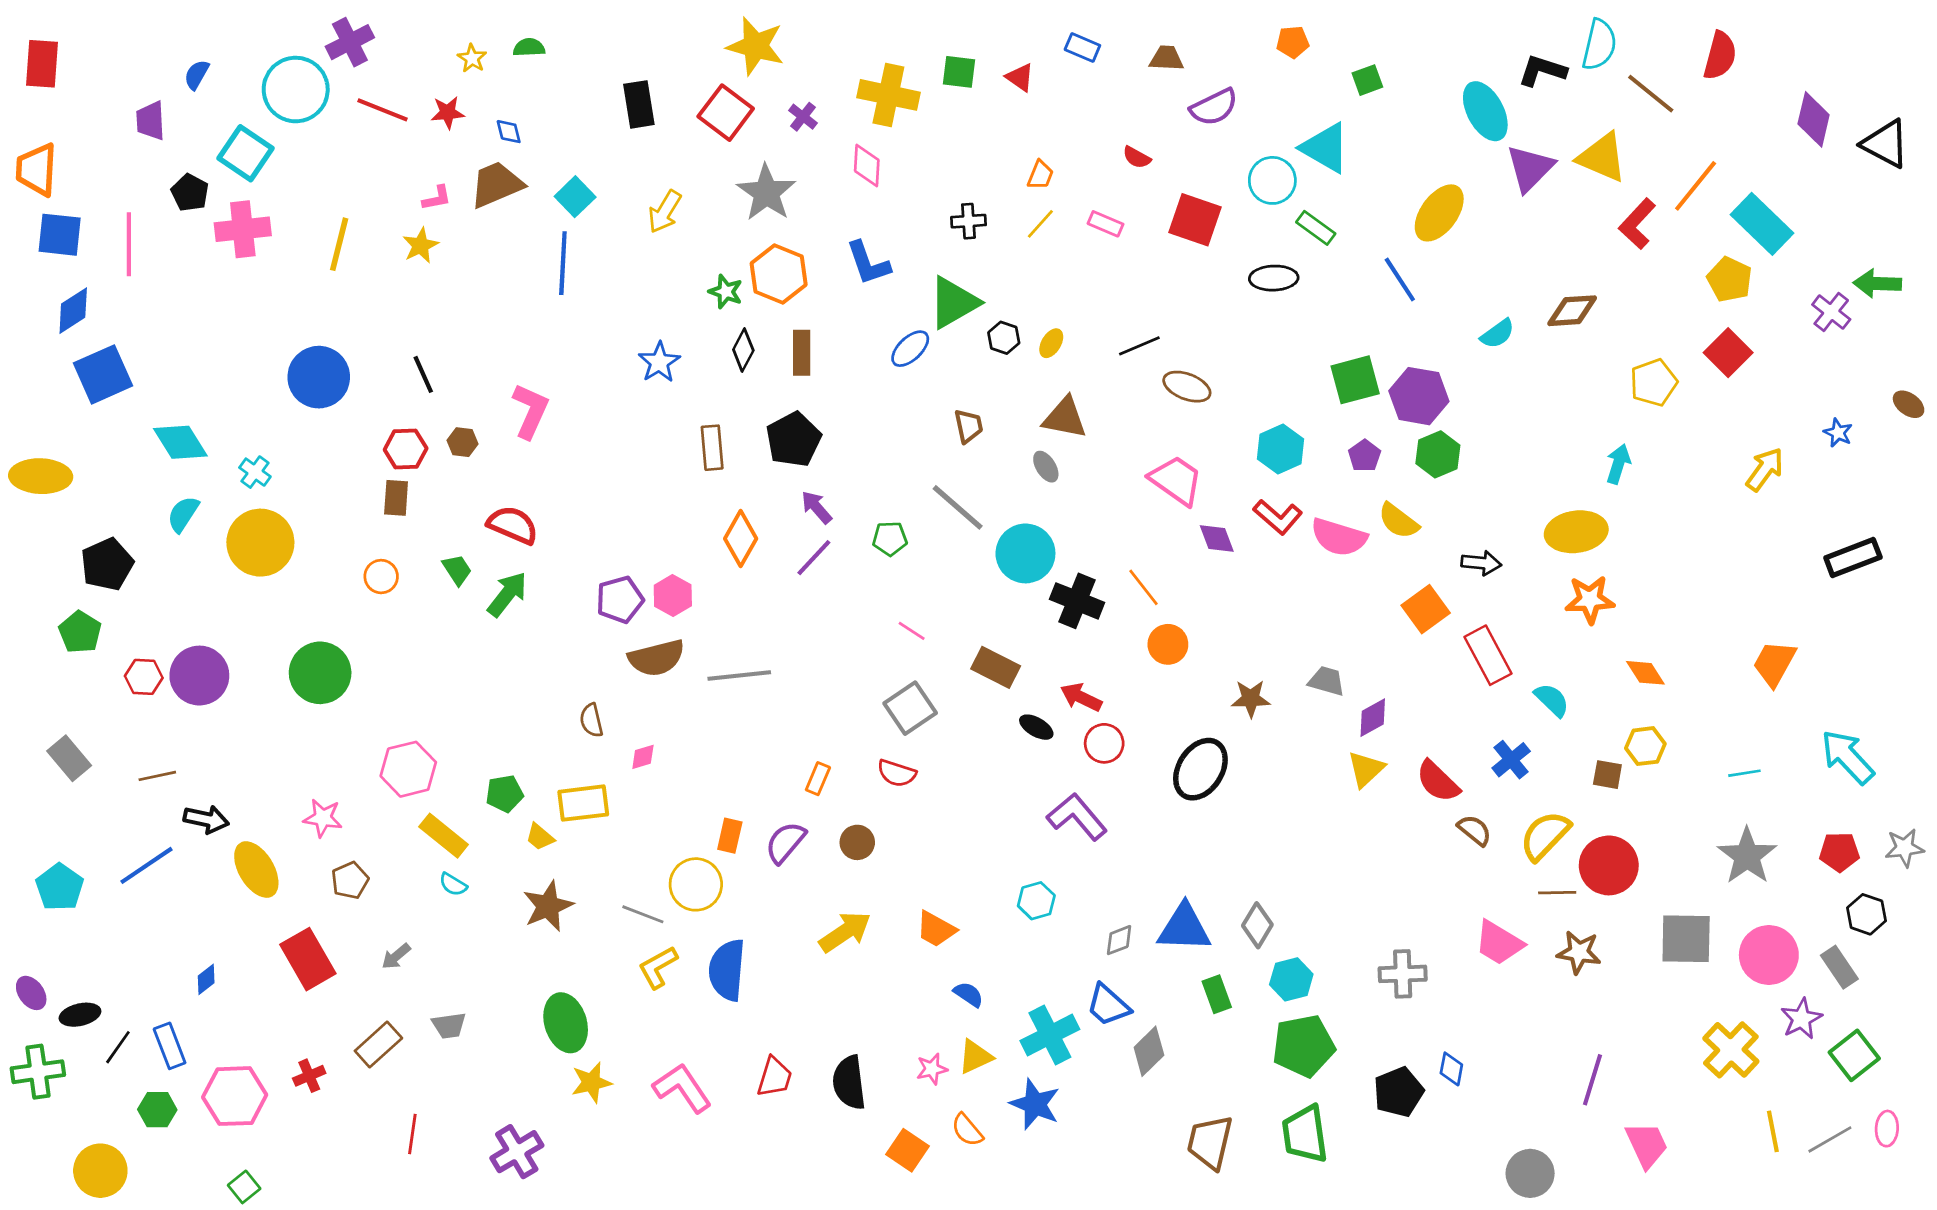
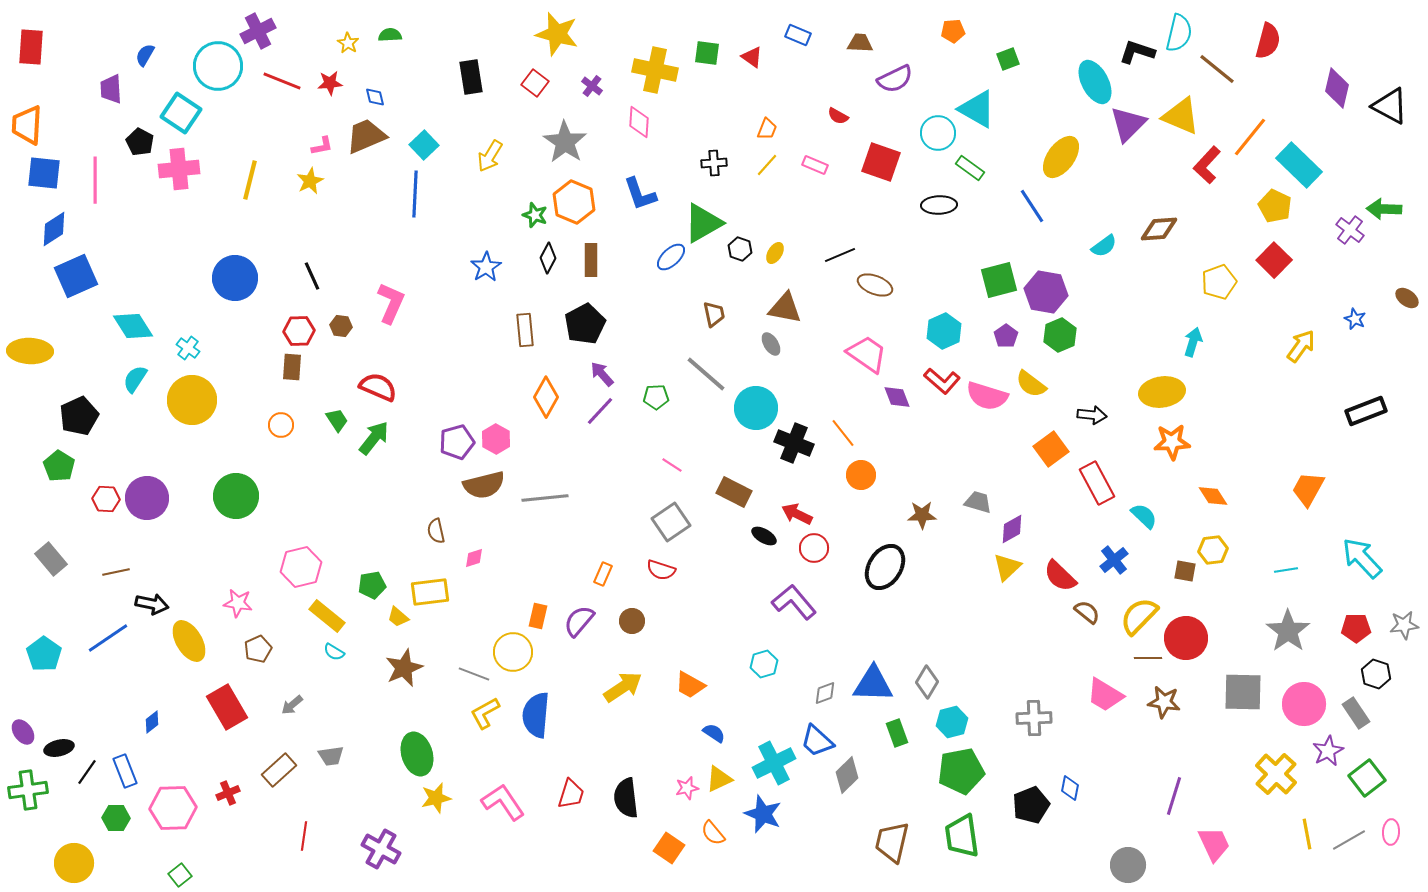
red square: (726, 113) -> (535, 83), size x0.7
purple cross: (517, 1152) -> (381, 849), turned -30

